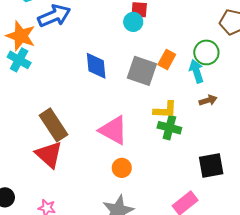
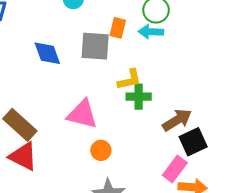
cyan arrow: (196, 71) -> (151, 32), turned -55
brown arrow: (208, 100) -> (177, 120), moved, size x1.6
black square: (211, 166) -> (193, 142), moved

